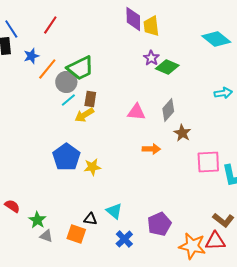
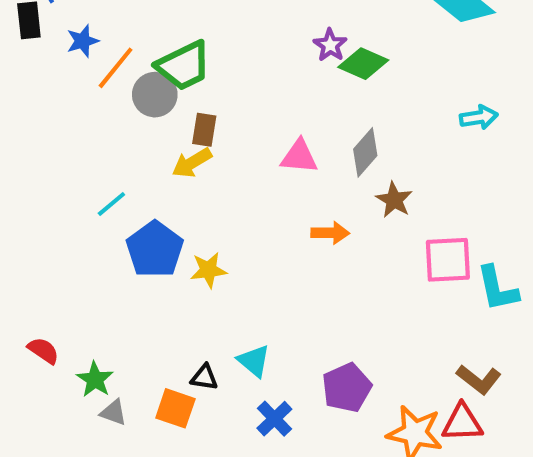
cyan line: (68, 100) -> (111, 204), moved

